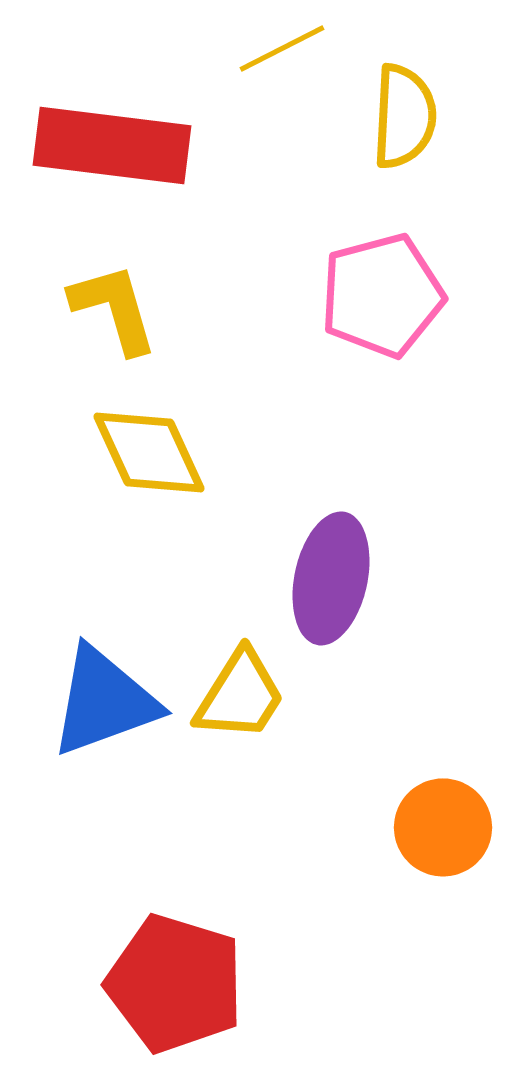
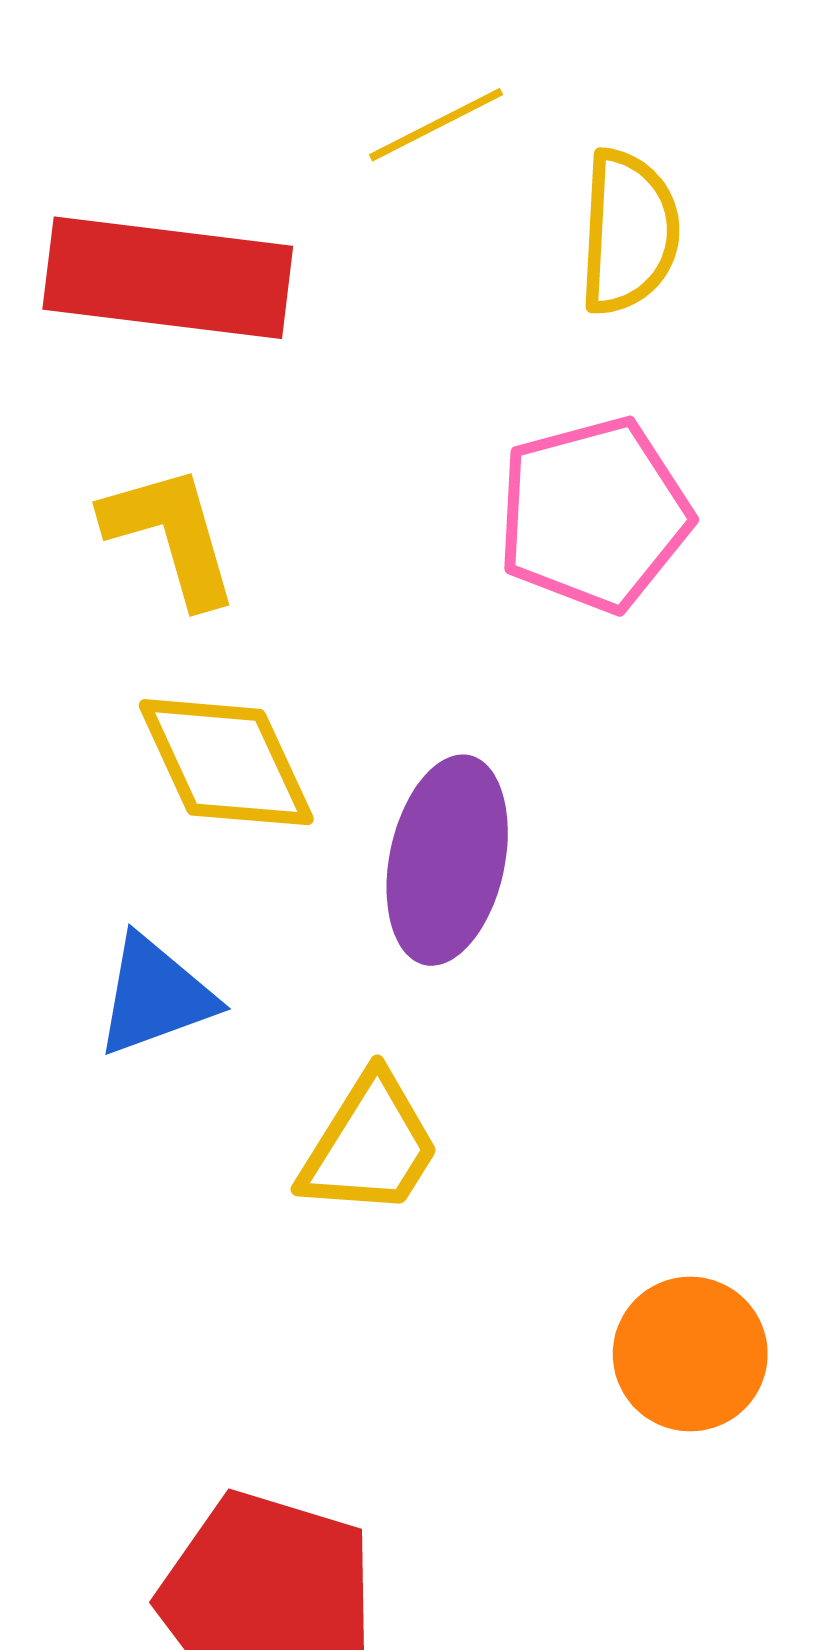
purple ellipse: (331, 578) -> (447, 860), moved
blue triangle: (104, 701) -> (155, 996), moved, size x0.7

